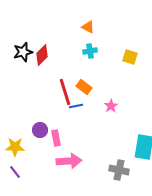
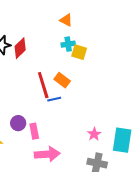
yellow square: (130, 57) -> (79, 52), moved
pink star: (111, 106) -> (94, 134), moved

